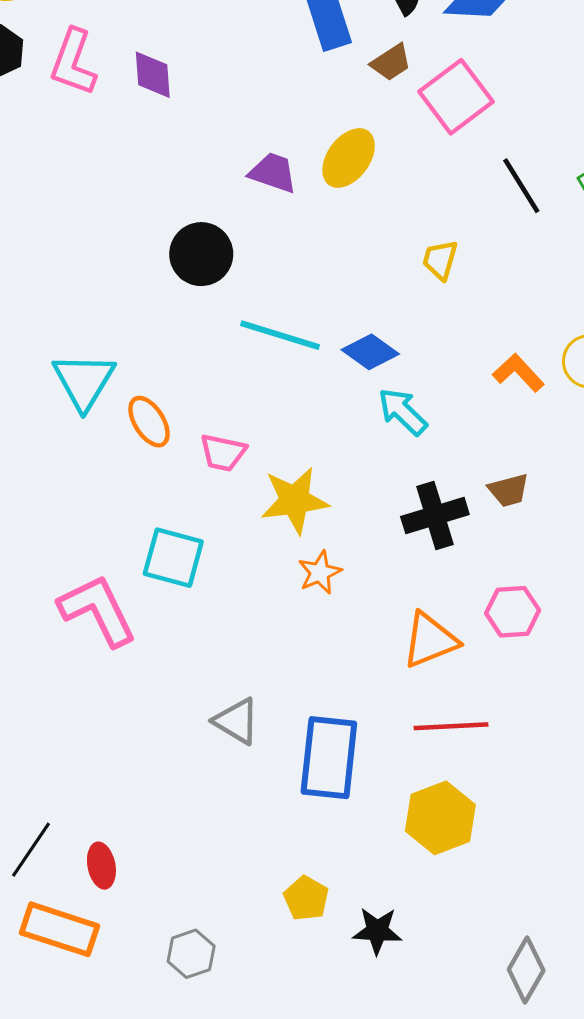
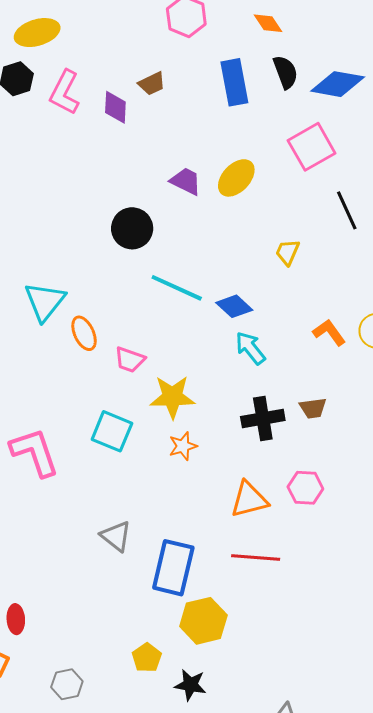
brown trapezoid: (391, 62) -> (152, 84), moved
cyan square: (173, 558) -> (112, 431), moved
yellow hexagon: (440, 818) -> (203, 621), moved

